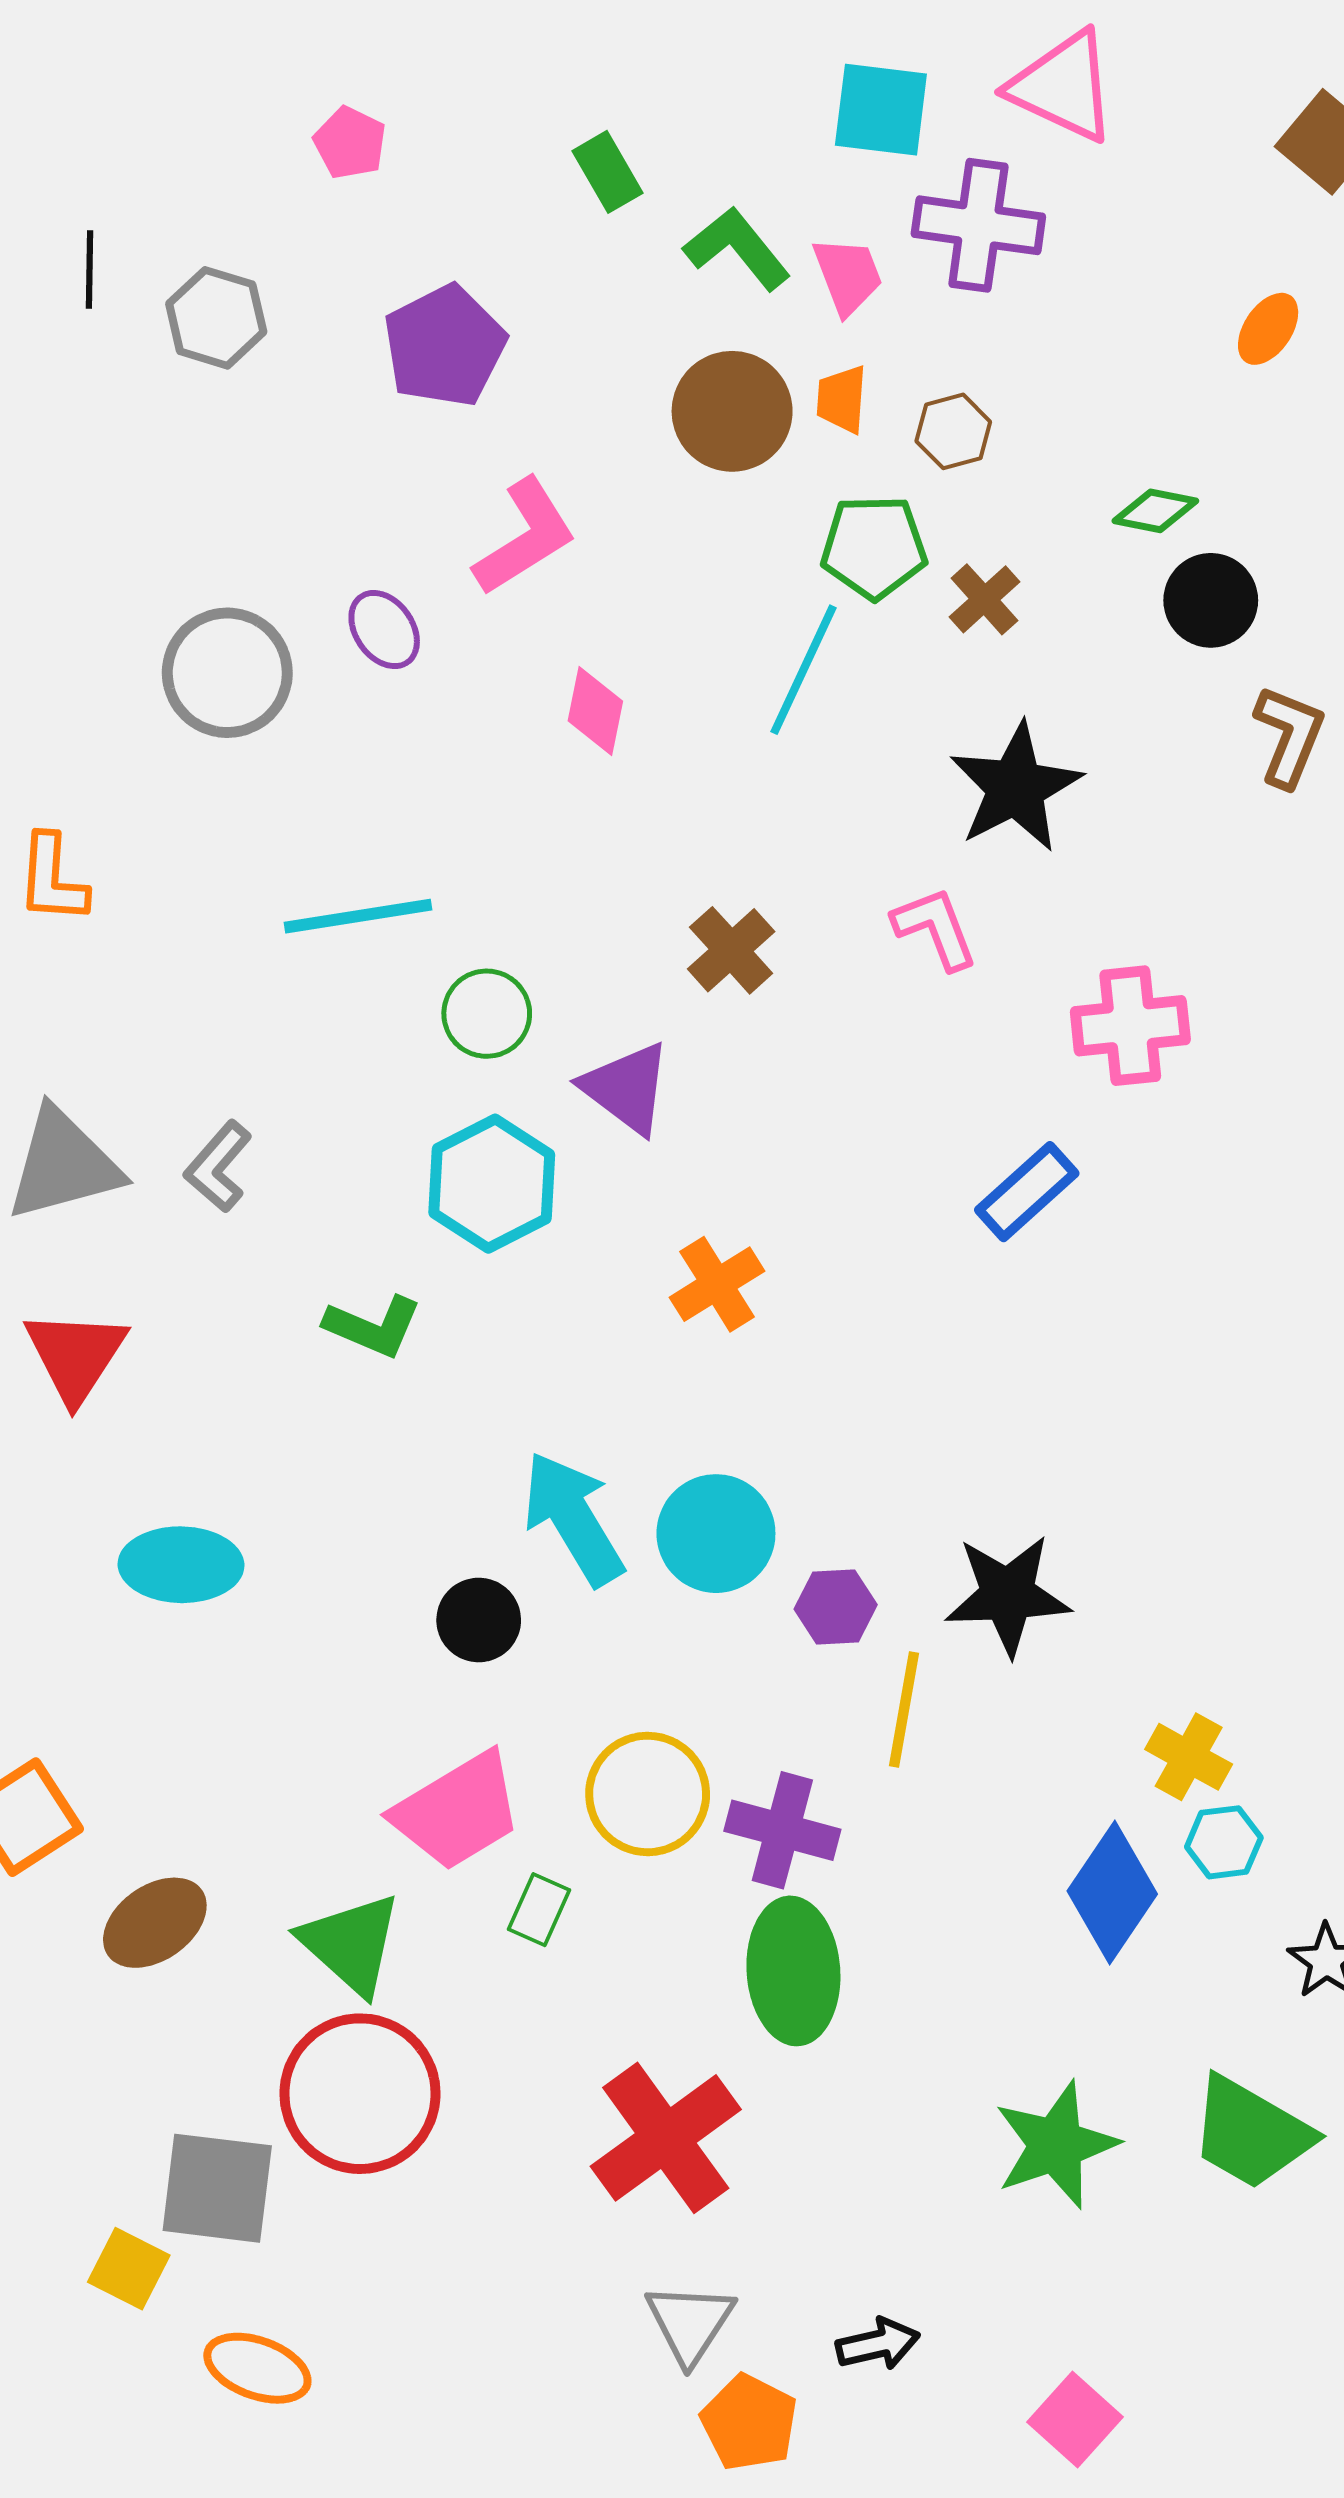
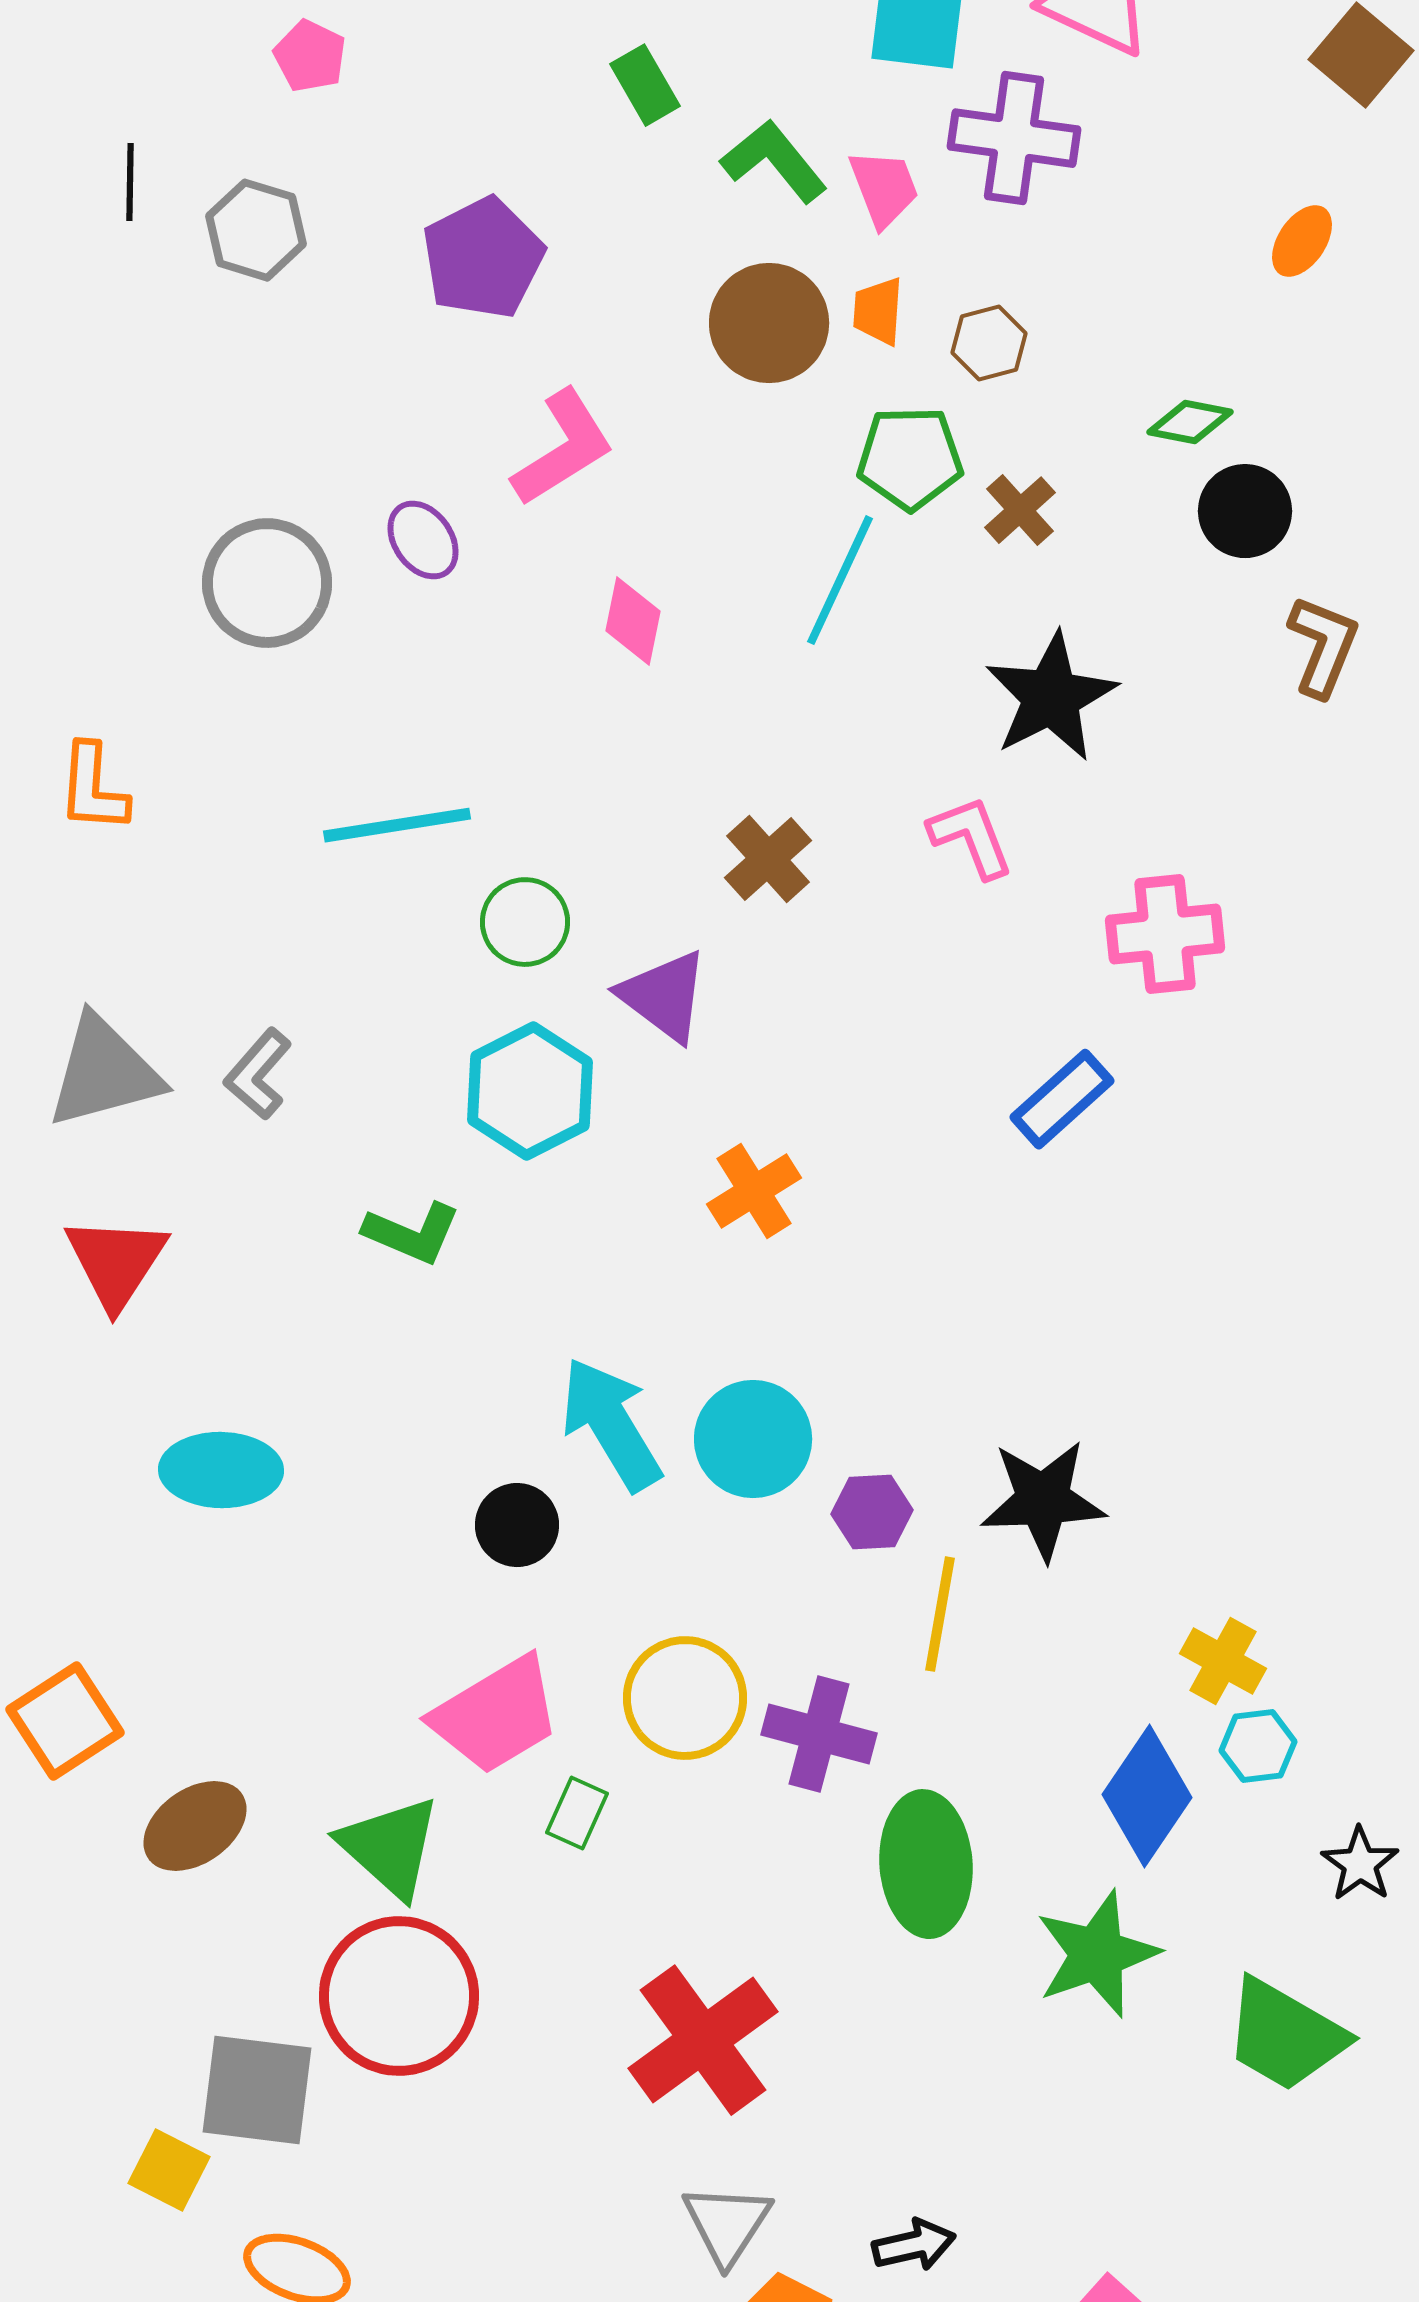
pink pentagon: (350, 143) -> (310, 56), moved
green ellipse: (793, 1971) -> (926, 1864), moved
green star: (1056, 2145) -> (1097, 1954), moved

